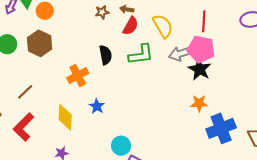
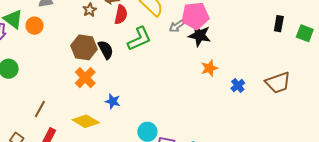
brown hexagon: (40, 43) -> (84, 47), moved
gray arrow: (180, 54) -> (177, 26), size x0.7
yellow diamond: (65, 117) -> (86, 121), turned -44
blue cross: (221, 128) -> (238, 86), size x0.5

